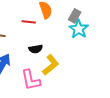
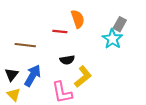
gray rectangle: (75, 16) -> (120, 24), moved

